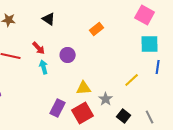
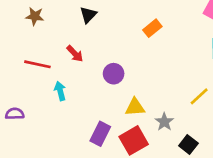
black triangle: (49, 19) -> (88, 15), turned 40
purple circle: (68, 55) -> (114, 74), moved
cyan arrow: (44, 67) -> (60, 91), moved

